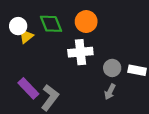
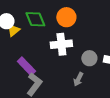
purple rectangle: (28, 88) -> (26, 66), moved
gray arrow: (110, 92) -> (78, 79), moved

